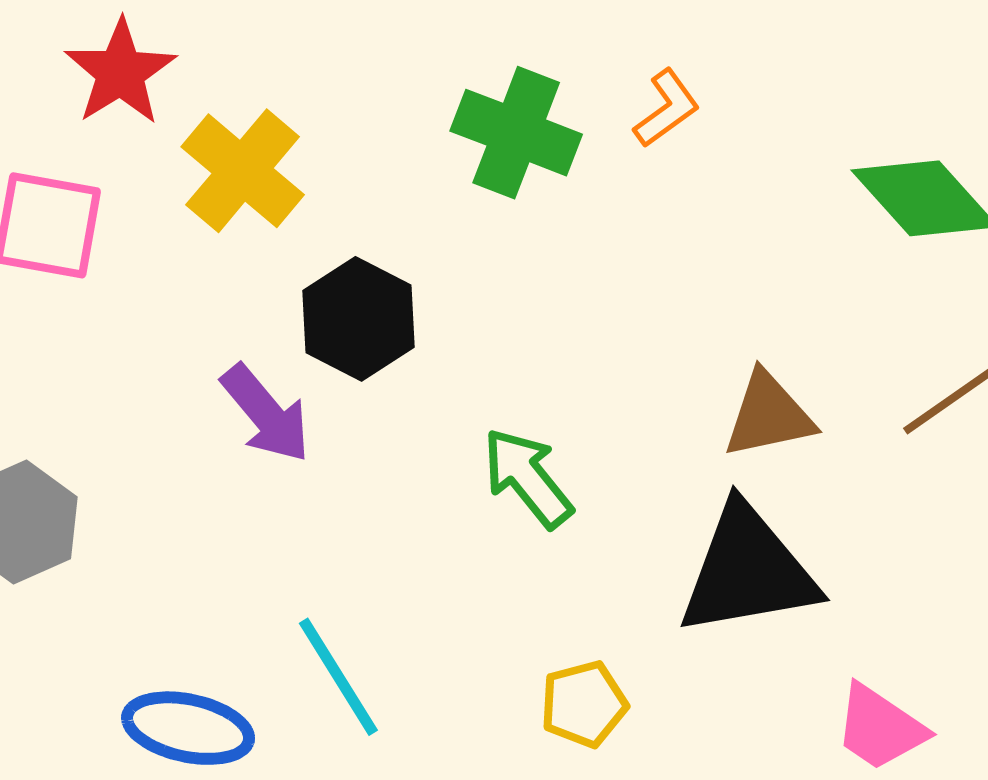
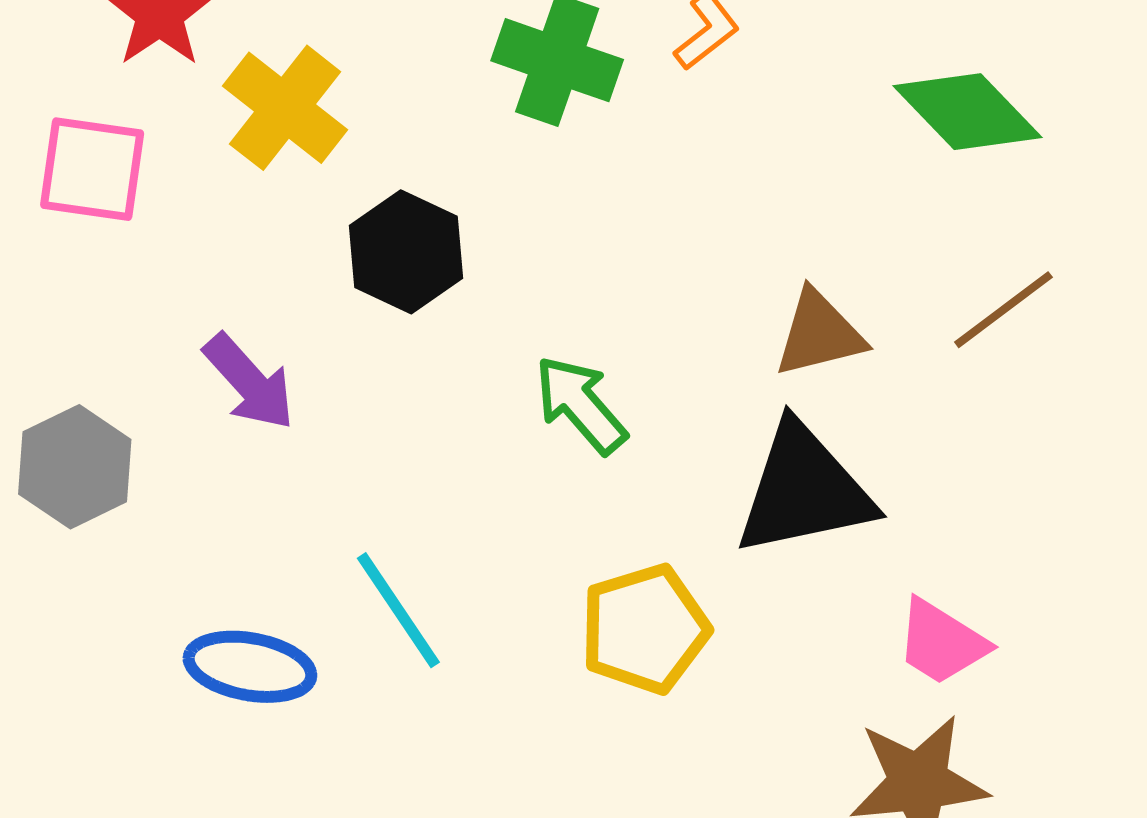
purple arrow: (266, 414) -> (249, 382), moved
yellow pentagon: (584, 704) -> (645, 629), size x1.5

